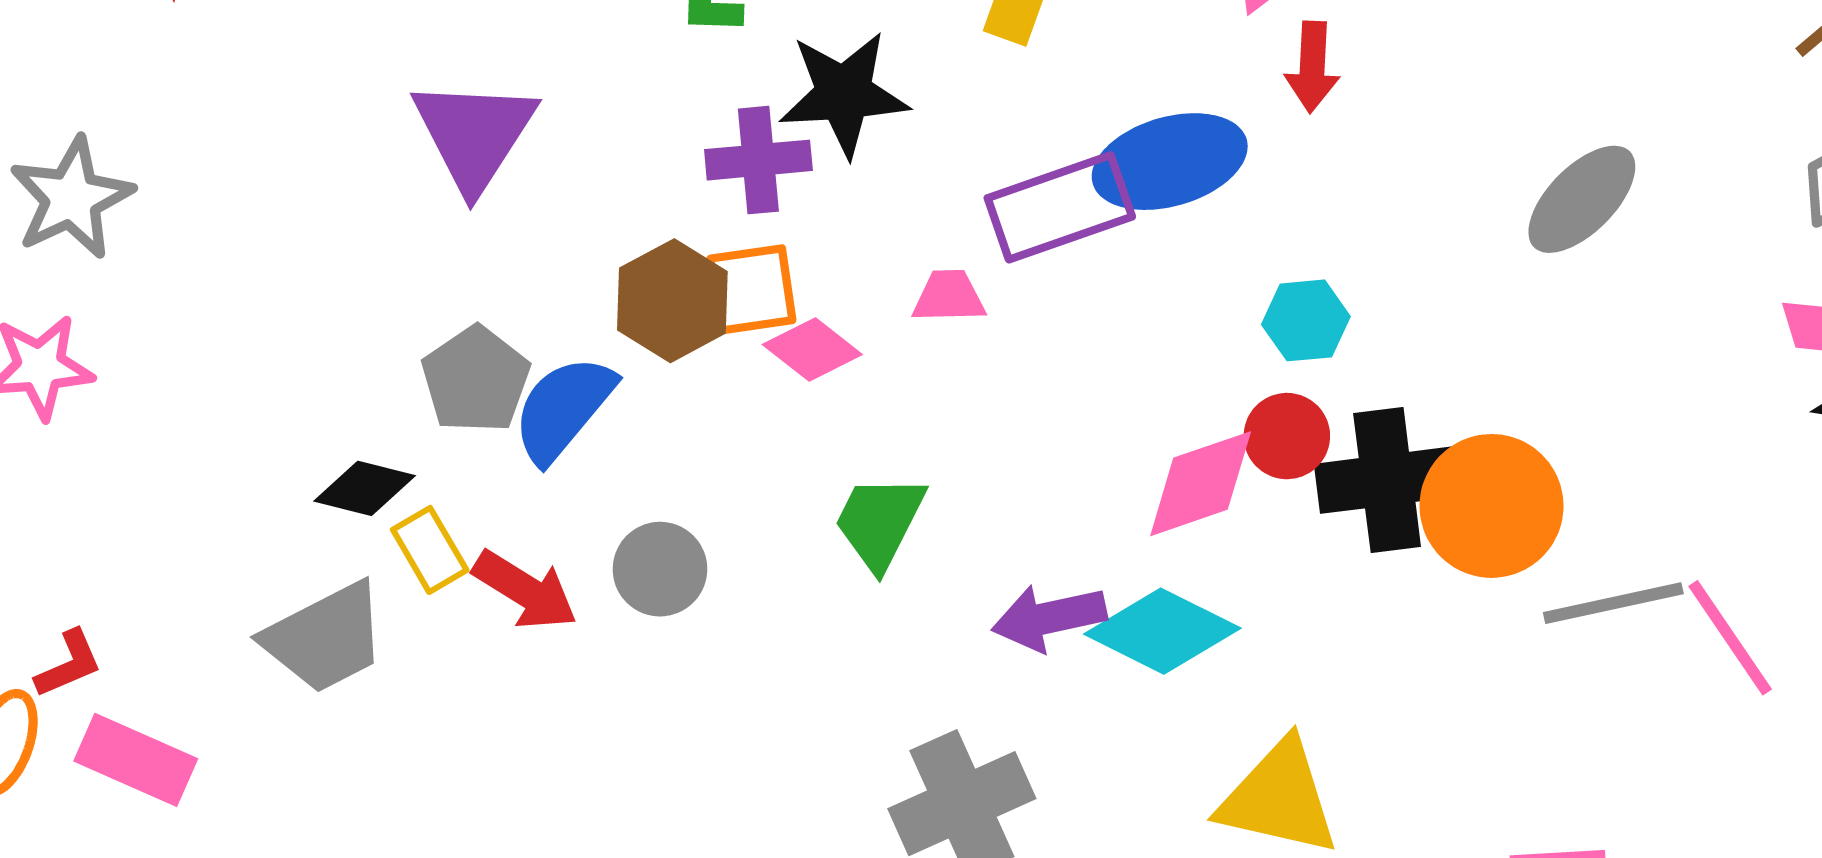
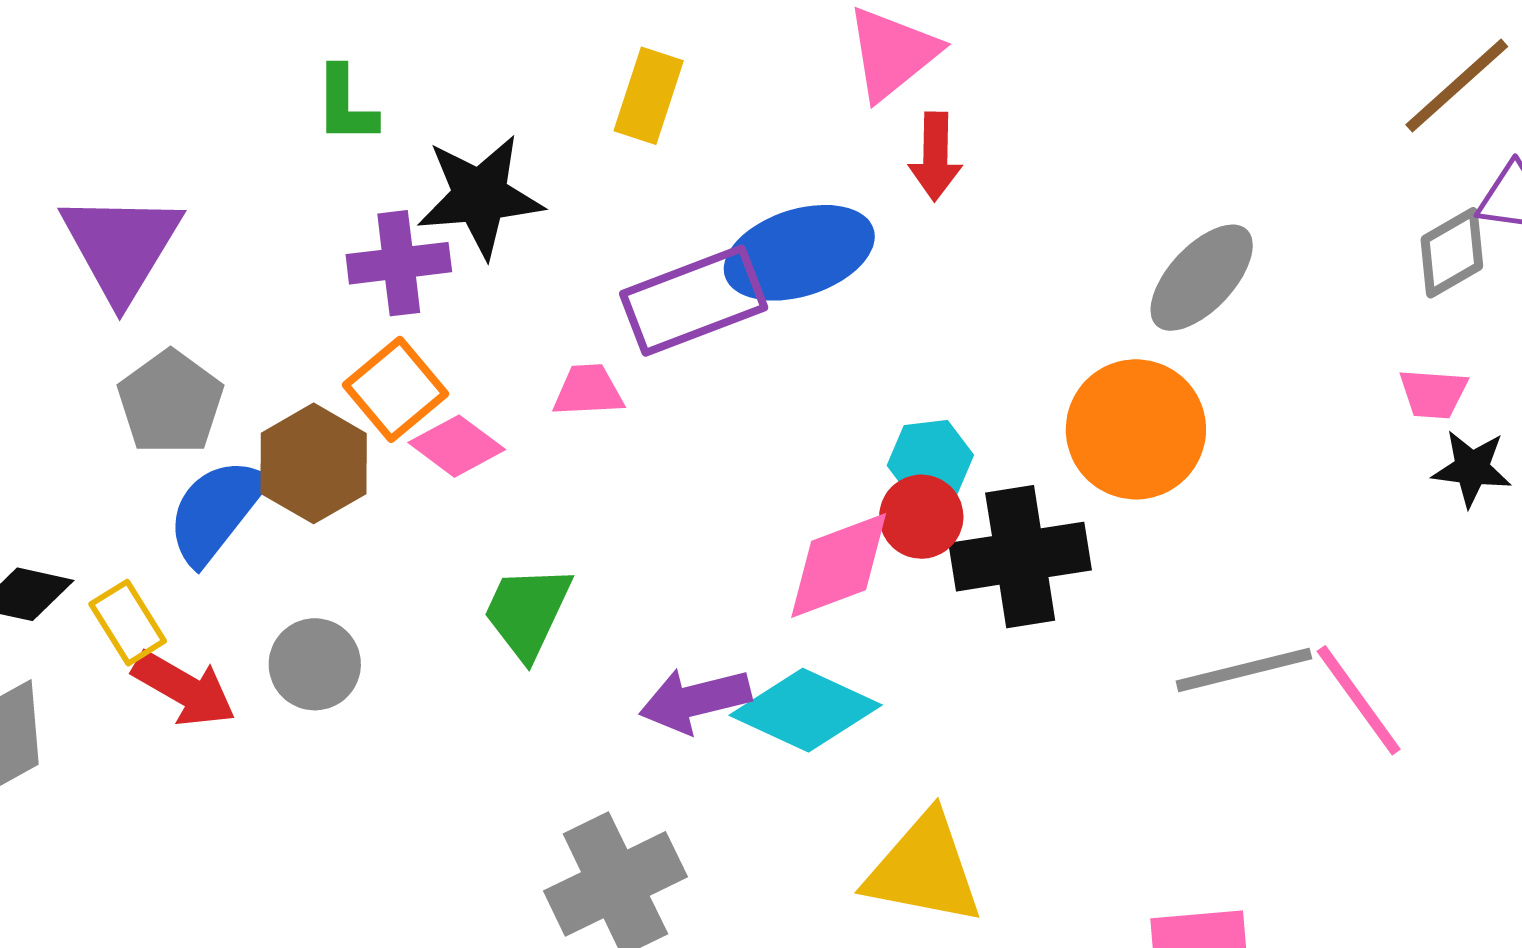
orange square: (751, 289) -> (396, 389), turned -30
brown hexagon: (672, 301) -> (314, 463), moved
cyan hexagon: (1306, 320) -> (930, 460), moved
gray pentagon: (476, 380) -> (170, 402), moved
orange circle: (1492, 506) -> (1136, 429), moved
yellow rectangle: (430, 550) -> (128, 623), moved

